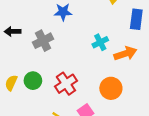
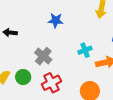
gray cross: (43, 41) -> (43, 56), moved, turned -30

